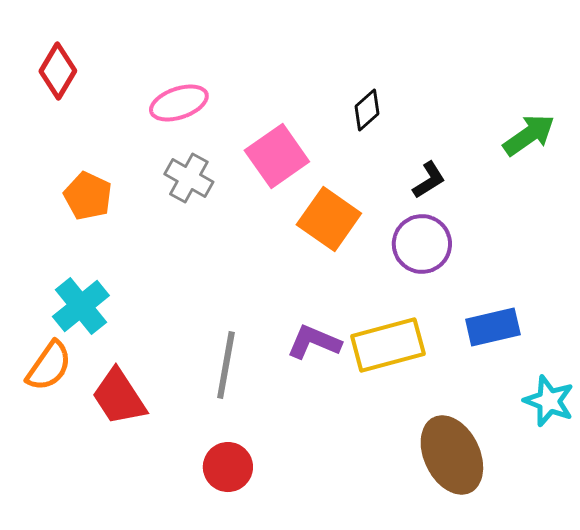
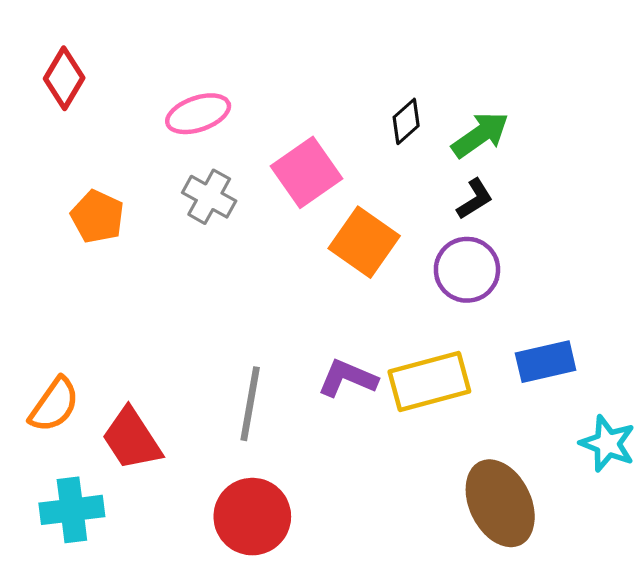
green arrow: (529, 135) -> (480, 135), moved
cyan cross: (81, 306) -> (72, 510), moved, turned 32
red circle: (228, 467) -> (252, 517), size x1.4

